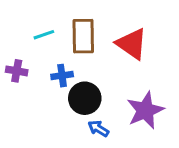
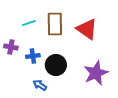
blue cross: (62, 76) -> (33, 56), moved
blue arrow: (98, 128) -> (40, 85), moved

